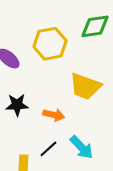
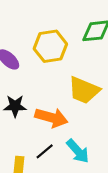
orange arrow: (54, 115) -> (51, 118), size x1.5

